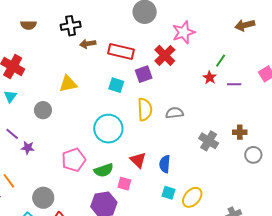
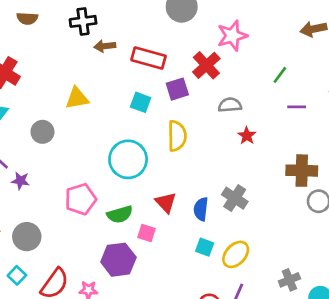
red star: (210, 78) -> (247, 136), moved
gray semicircle: (175, 113) -> (230, 105), moved
brown cross: (240, 132) -> (302, 171), size x1.6
gray cross: (209, 141) -> (235, 198), moved
gray circle: (43, 198) -> (27, 237), moved

